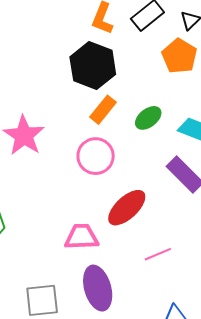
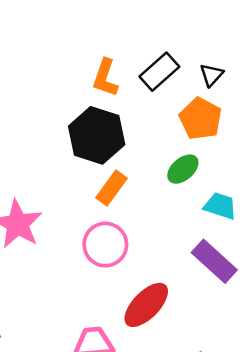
green ellipse: (148, 118) -> (183, 169), moved

